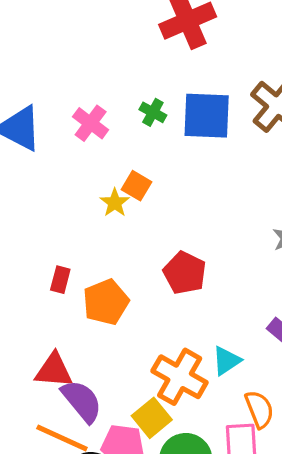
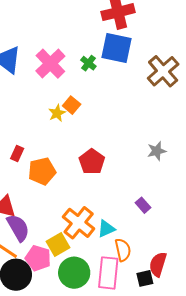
blue square: (207, 116) -> (117, 48), moved
pink cross: (91, 123) -> (50, 64), size x1.4
cyan triangle: (226, 361) -> (106, 229), moved

